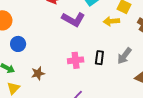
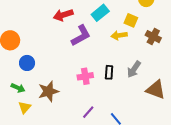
purple L-shape: (73, 19) -> (81, 35), turned -55
brown star: (38, 73) -> (48, 91), size x1.5

